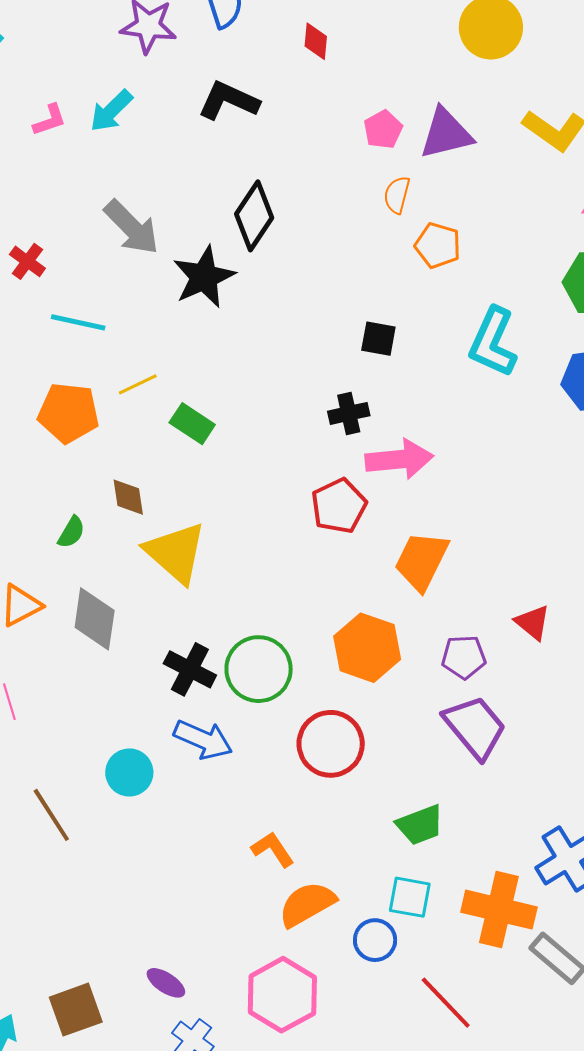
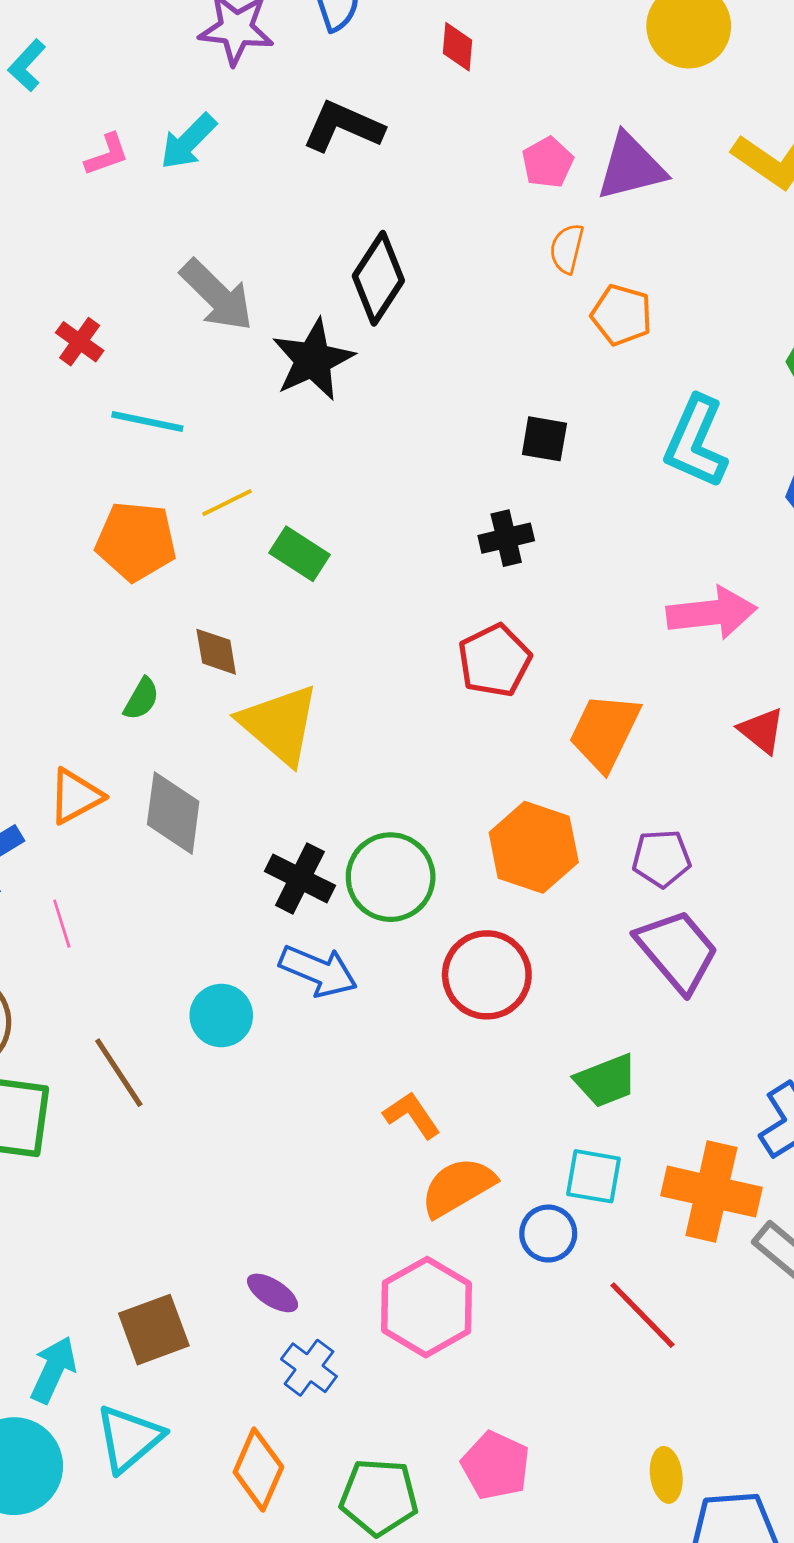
pink arrow: (399, 459) -> (712, 613), moved
red triangle: (533, 623) -> (762, 730), moved

